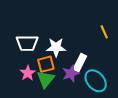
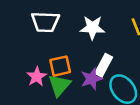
white trapezoid: (27, 43) -> (45, 22), moved
white star: (56, 47) -> (92, 28), moved

